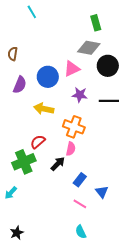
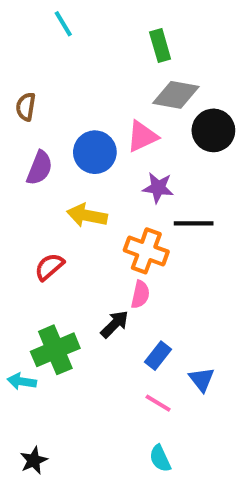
green rectangle: (96, 23) -> (160, 45), moved
black line: (109, 101) -> (194, 223), moved
red semicircle: (38, 142) -> (49, 267), moved
green cross: (24, 162) -> (55, 350), moved
cyan arrow: (11, 193) -> (22, 381), turned 56

